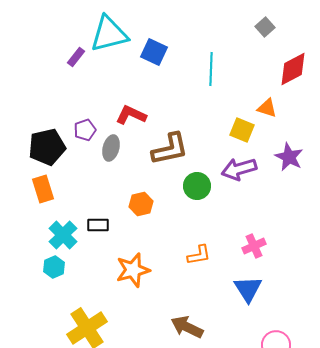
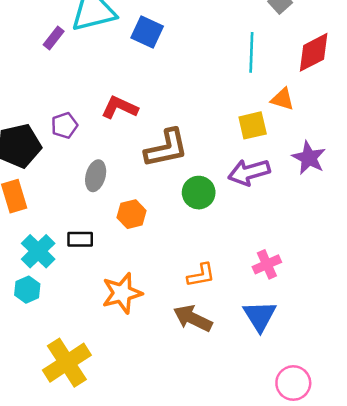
cyan line: (211, 69) -> (251, 52), moved
yellow square: (242, 130) -> (253, 125), turned -35
gray ellipse: (111, 148) -> (96, 176), moved
brown arrow: (187, 327) -> (193, 318), moved

